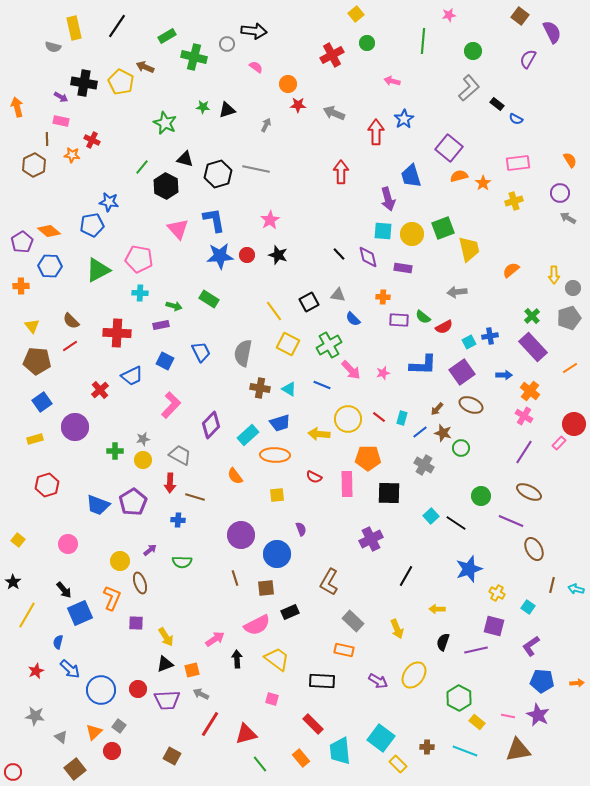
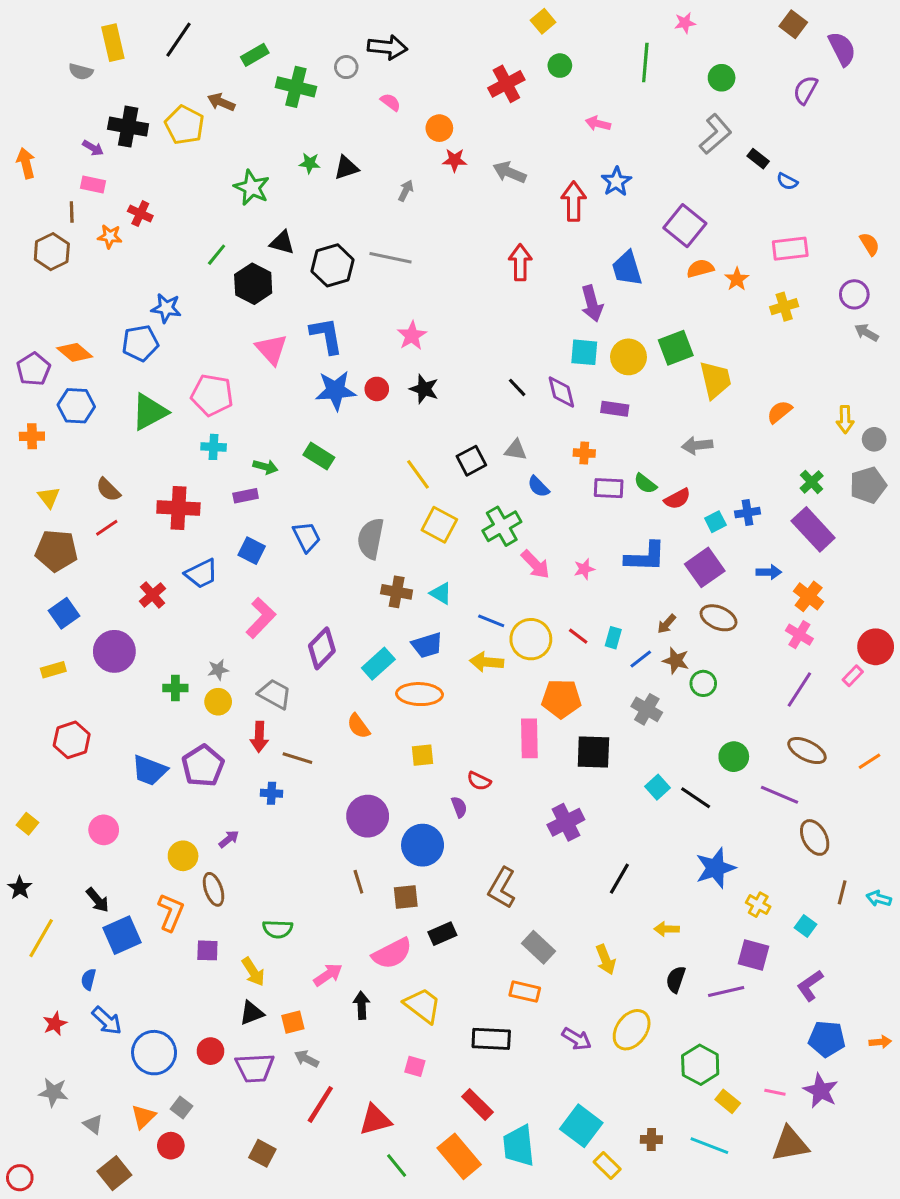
orange line: (570, 368) -> (870, 761), moved
blue line: (322, 385) -> (491, 621), moved
red semicircle: (314, 477) -> (479, 781), moved
green semicircle: (182, 562) -> (278, 929), moved
orange rectangle: (301, 758) -> (459, 1156), size x1.6

